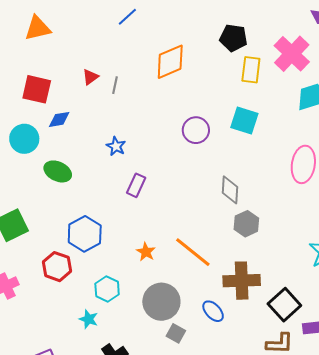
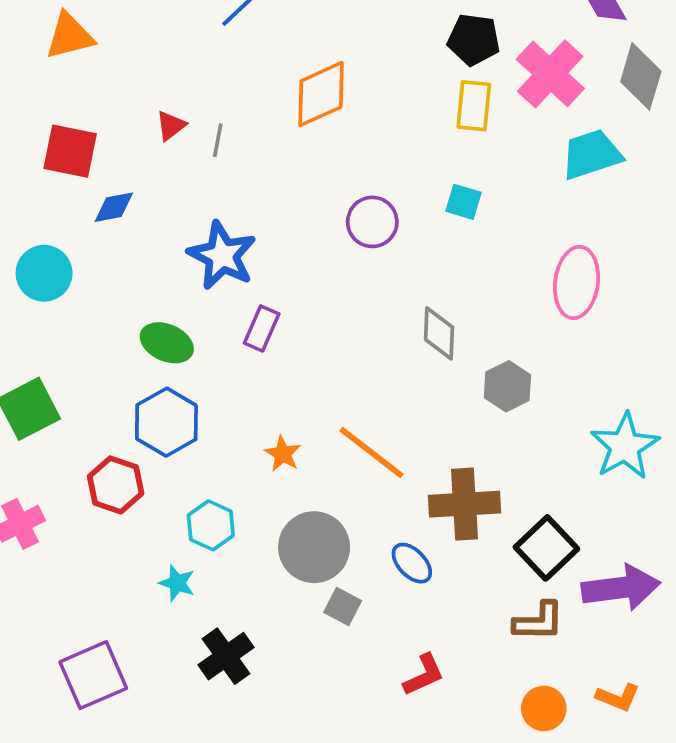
black pentagon: (233, 38) -> (474, 40), moved
cyan square: (244, 120) -> (464, 202), size x0.7
cyan circle: (24, 139) -> (44, 273), moved
blue star: (116, 146) -> (222, 256), size x1.8
green ellipse: (58, 171) -> (167, 343), moved
gray hexagon: (246, 224) -> (507, 386), moved

